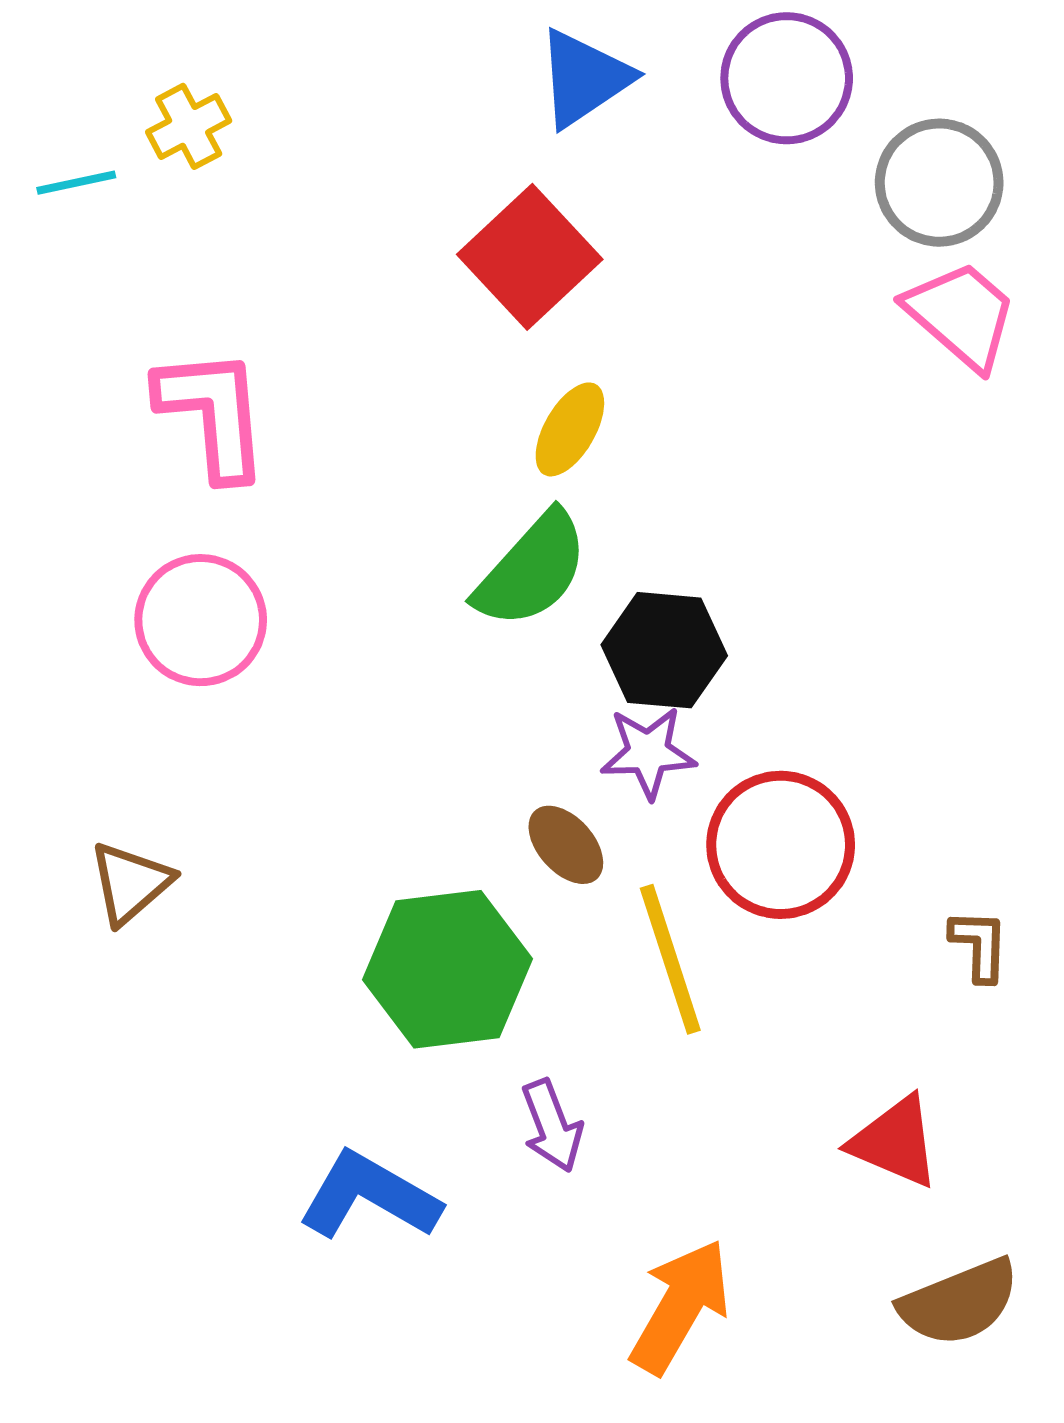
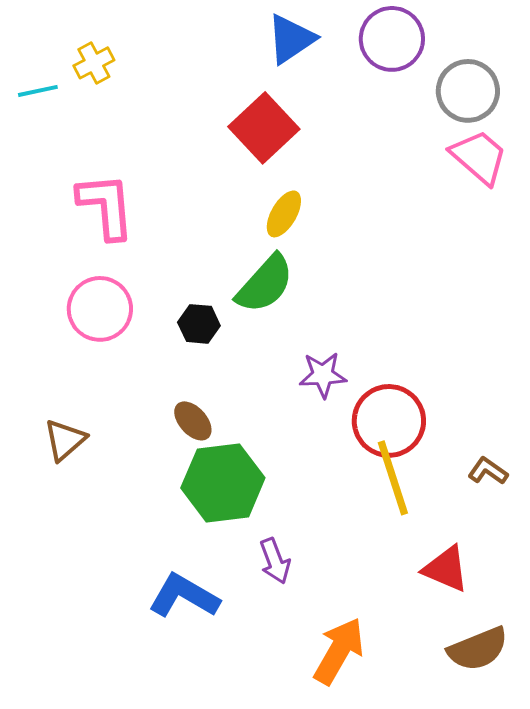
black hexagon: (664, 650) -> (199, 324), moved, size x0.7
brown ellipse: (566, 845) -> (193, 421), moved
brown L-shape: (979, 945) -> (488, 471), turned -57
yellow line: (670, 959) -> (393, 478), moved

